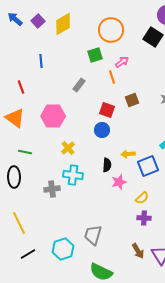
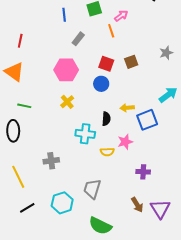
blue line: (41, 61) -> (64, 15), moved
red line: (21, 87) -> (20, 41), turned 32
brown square: (132, 100) -> (131, 62), moved
pink hexagon: (53, 116) -> (66, 70), moved
cyan cross: (73, 175) -> (85, 134), moved
pink star: (119, 182) -> (125, 142), moved
gray cross: (52, 189) -> (51, 161), moved
yellow semicircle: (142, 198) -> (107, 152), moved, turned 40

